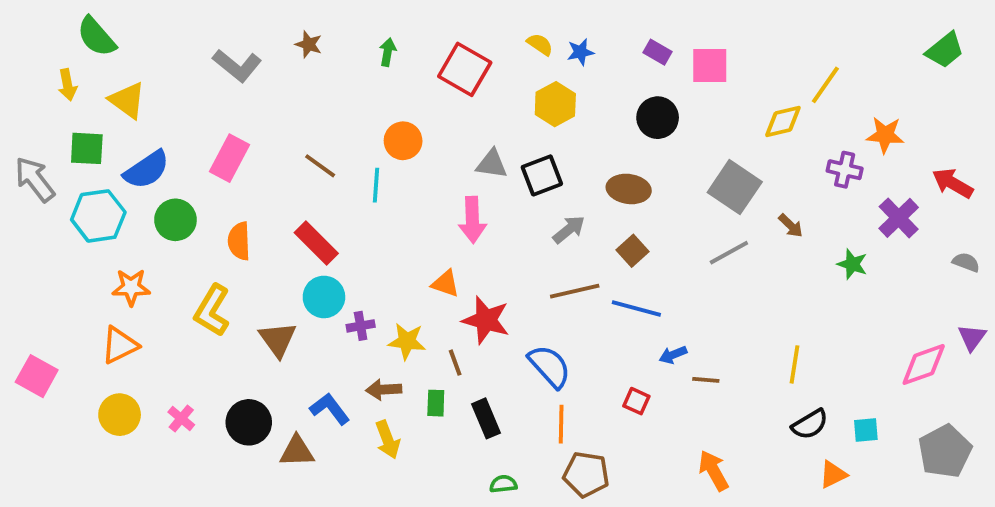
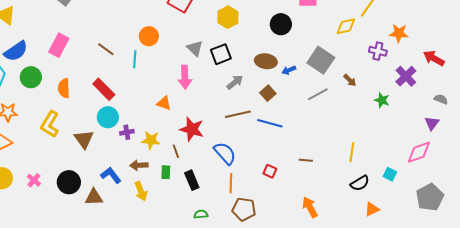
gray triangle: (492, 164) -> (195, 48), turned 36
orange triangle: (445, 283) -> (164, 103), moved
purple triangle: (972, 337) -> (432, 123), moved
blue arrow: (673, 355) -> (289, 70), moved
cyan square: (866, 430) -> (390, 174), moved, turned 32

